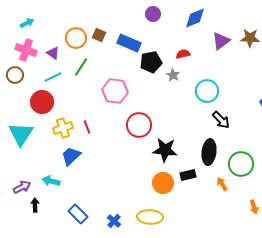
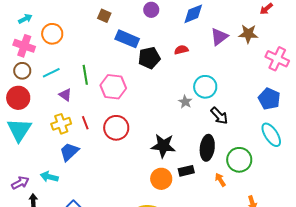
brown square: (99, 35) -> (104, 16), moved
orange circle: (76, 38) -> (52, 34), moved
purple triangle: (53, 53) -> (65, 95), moved
green line: (81, 67) -> (85, 75), moved, turned -42
brown circle: (15, 75) -> (22, 71), moved
gray star: (173, 75) -> (185, 102), moved
red circle: (42, 102) -> (18, 98), moved
red circle: (139, 125) -> (116, 128), moved

